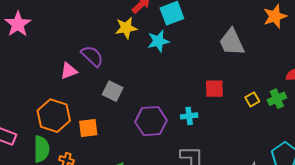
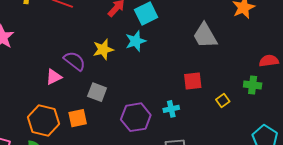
yellow star: (126, 28) -> (103, 49), moved
yellow square: (252, 99) -> (223, 101), moved
green cross: (277, 99) -> (253, 85), turned 36
orange square: (88, 128) -> (78, 118), moved

